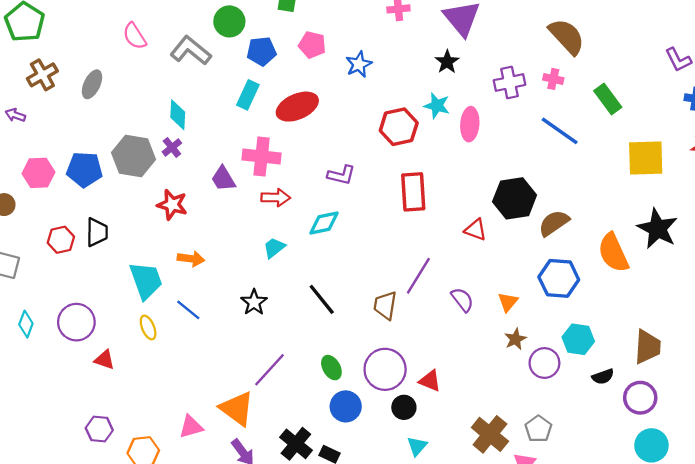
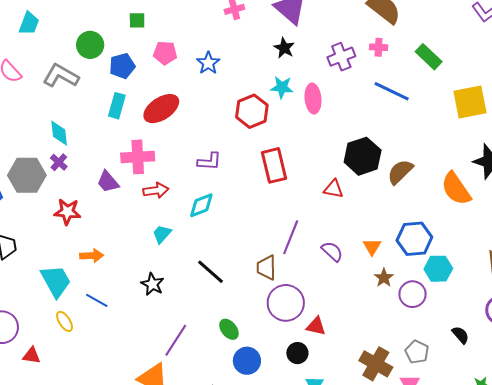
blue hexagon: (559, 278) -> (414, 239), moved
purple circle: (385, 369) -> (286, 303), moved
black semicircle: (603, 377) -> (460, 335), moved, turned -102

